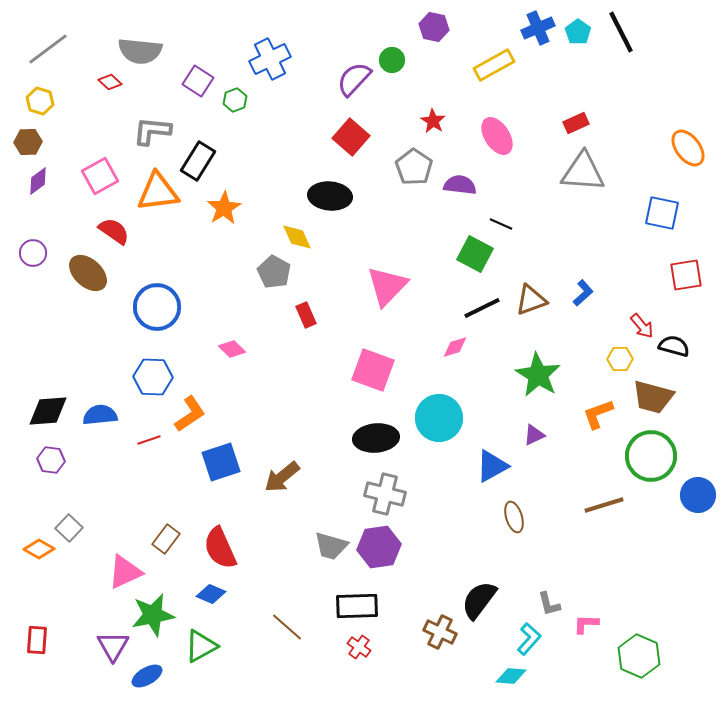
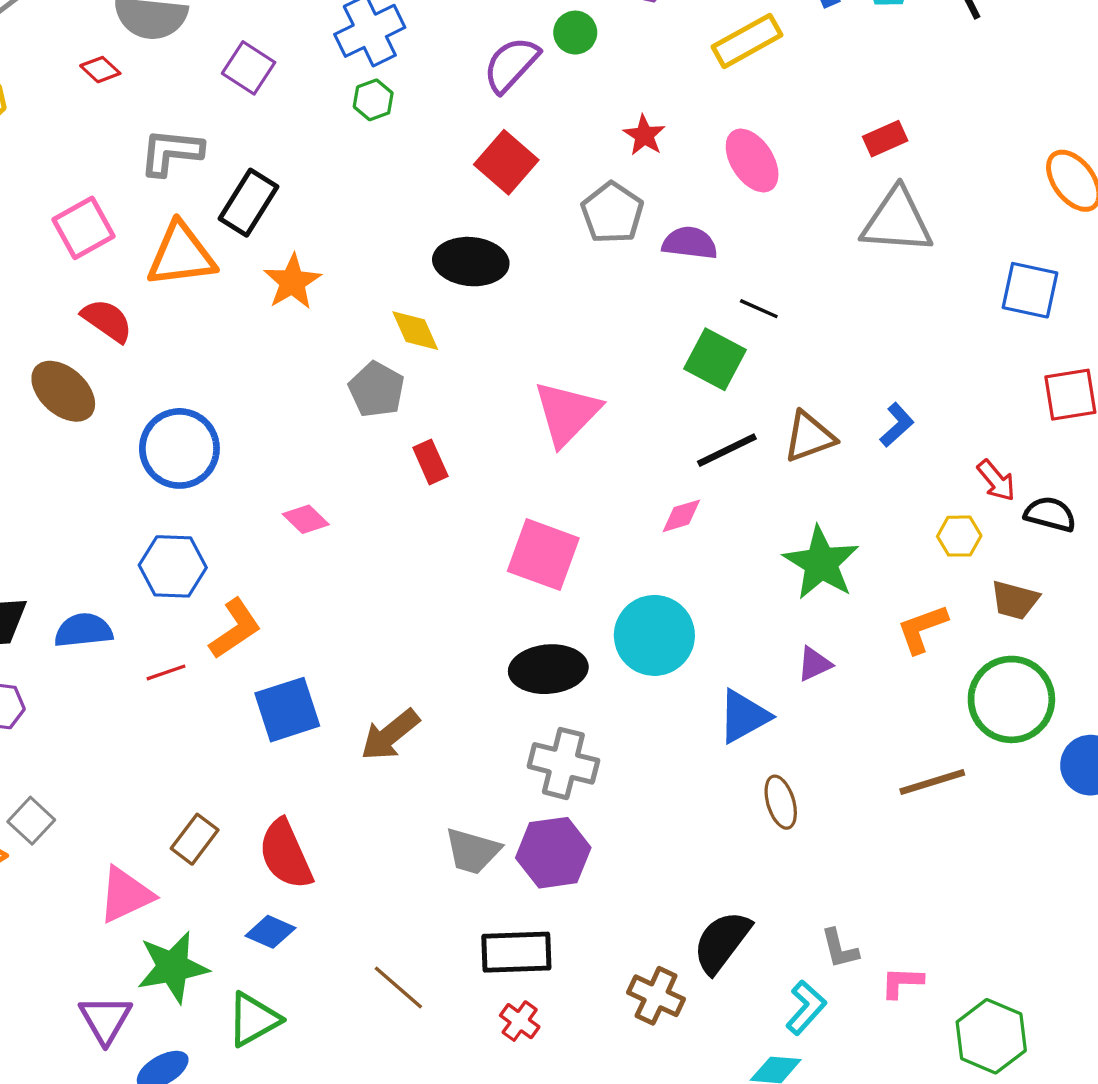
green hexagon: (235, 100) -> (373, 100), moved
brown trapezoid: (653, 397) -> (1015, 600), size x0.7

